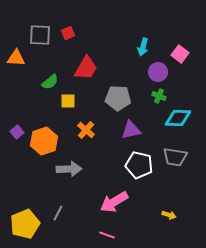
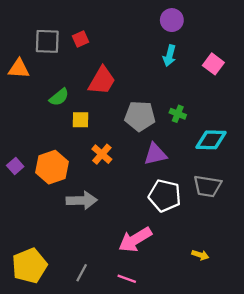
purple circle: (158, 72) -> (172, 20), moved
green cross: (159, 96) -> (178, 114), moved
purple square: (17, 132) -> (15, 166), moved
gray line: (58, 213) -> (82, 273), moved

